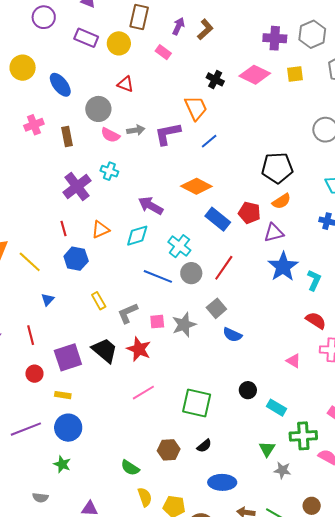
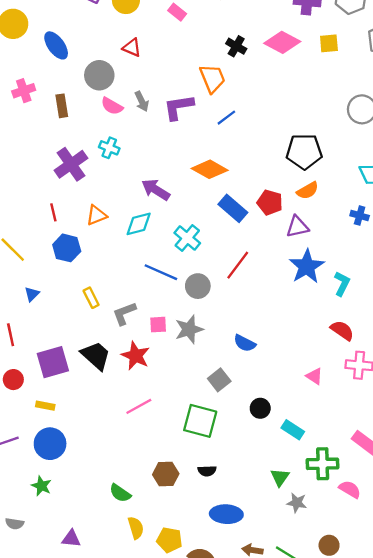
gray arrow: (136, 130) -> (142, 101), turned 72
gray circle: (191, 273) -> (198, 286), moved
gray square: (216, 308) -> (219, 380), moved
black semicircle: (204, 446) -> (207, 471), turned 35

